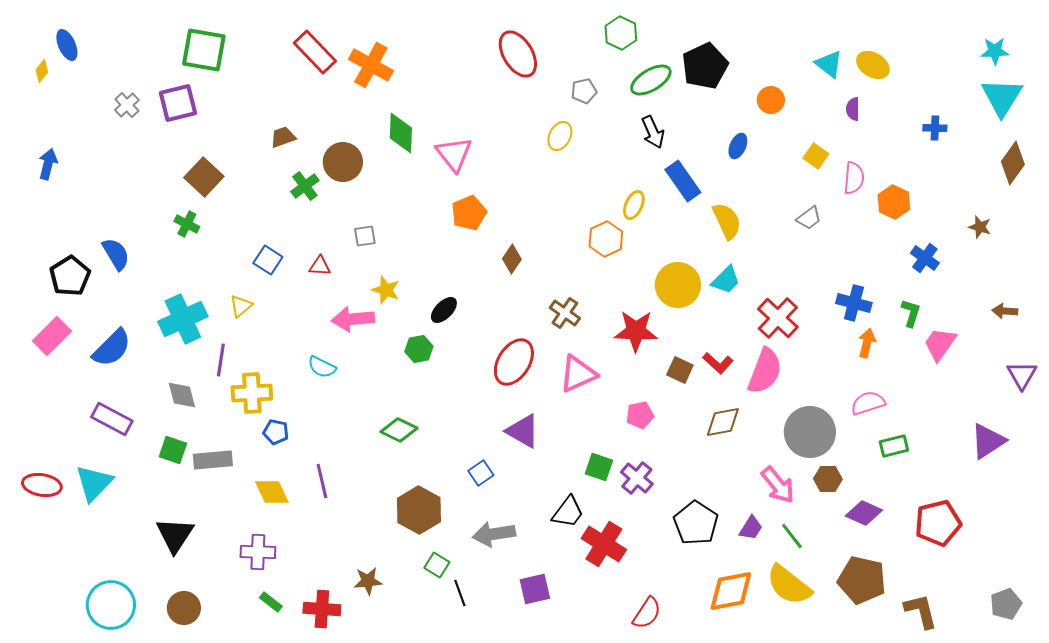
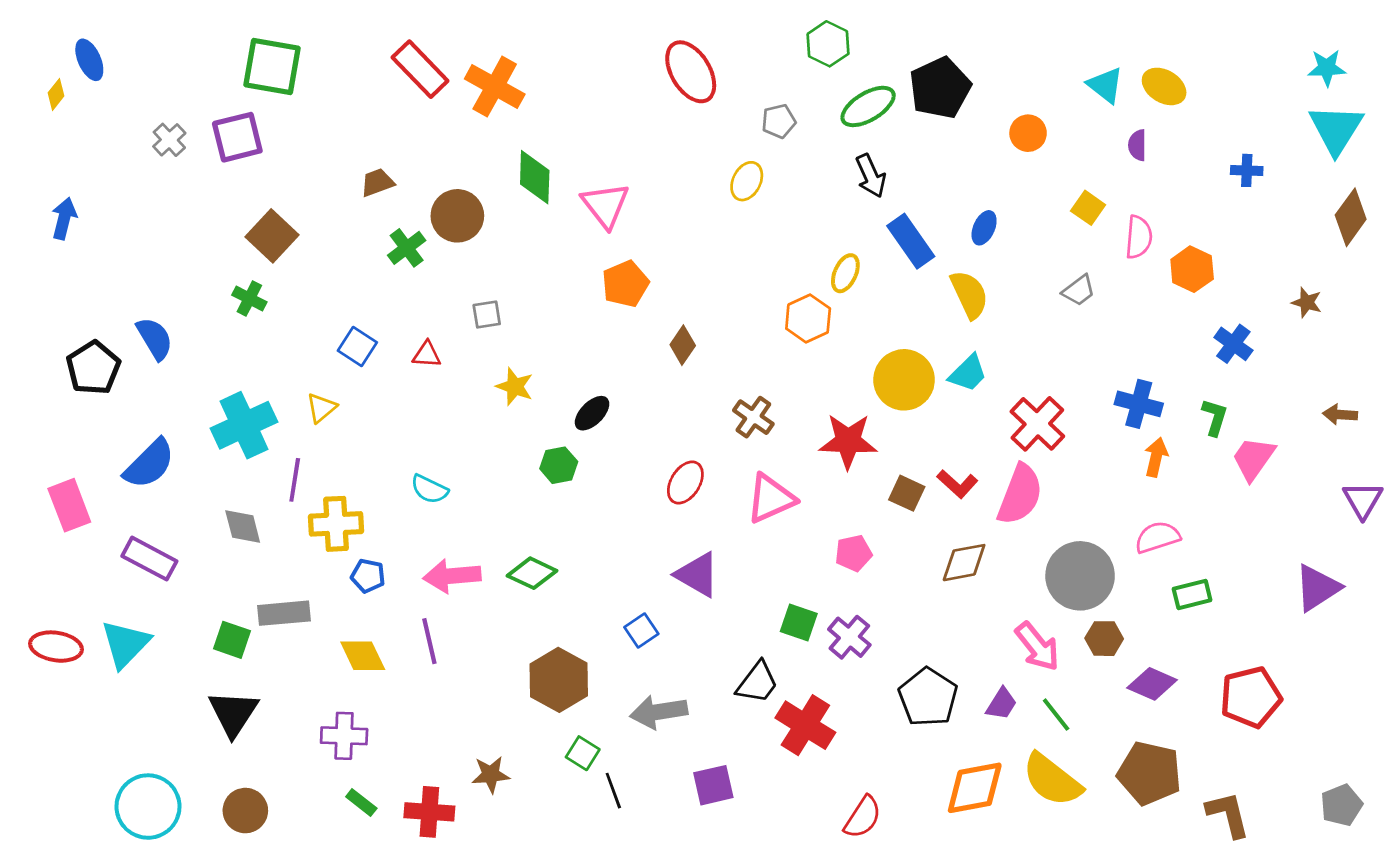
blue ellipse: (738, 146) -> (984, 228), moved
pink arrow: (353, 319) -> (452, 576), moved
pink rectangle: (52, 336) -> (69, 505), moved, turned -66
red ellipse: (514, 362) -> (685, 483), size x0.7
green square: (173, 450) -> (232, 640), moved

